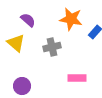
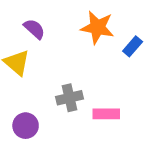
gray cross: (52, 47) -> (70, 98), moved

